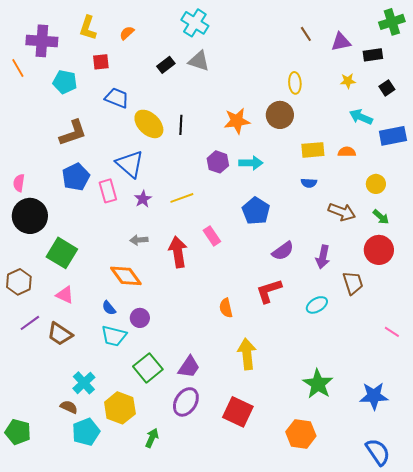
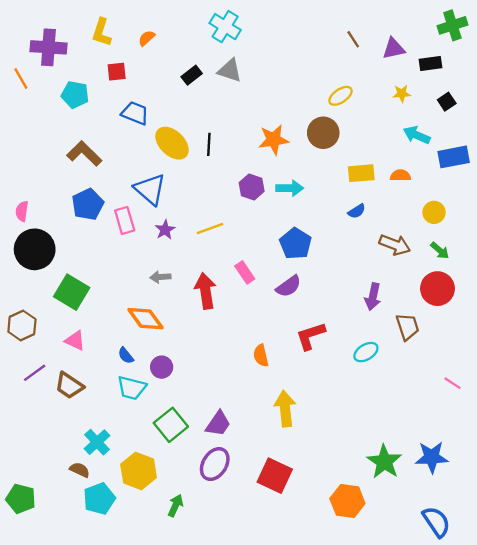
yellow ellipse: (295, 83) -> (341, 96), turned 60
brown L-shape: (73, 133) -> (84, 154), turned -116
blue semicircle: (309, 183) -> (357, 211), turned -35
purple semicircle: (283, 251) -> (289, 286), moved
green star: (318, 384) -> (384, 462), moved

